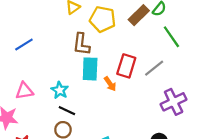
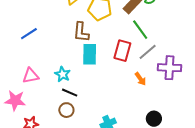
green line: (171, 37) -> (140, 30), moved
orange arrow: (110, 84) -> (141, 79), moved
purple cross: (174, 102) -> (169, 68), moved, turned 30

